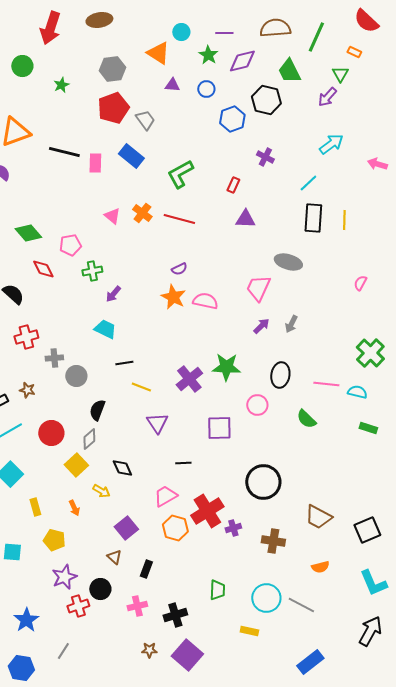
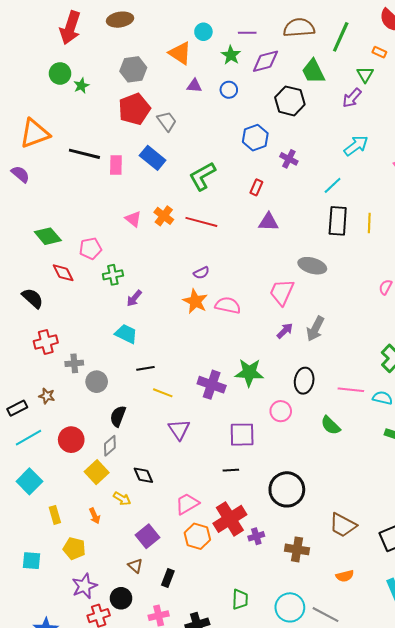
green circle: (22, 66) -> (60, 73), moved
blue hexagon: (232, 119) -> (255, 138), moved
gray arrow: (291, 324) -> (315, 329), size x1.4
purple cross: (189, 379) -> (212, 385), turned -32
black line: (183, 463) -> (231, 470), moved

